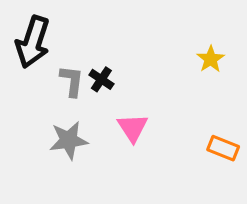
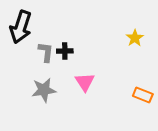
black cross: (101, 79) -> (65, 51), turned -35

